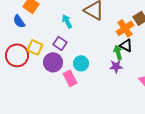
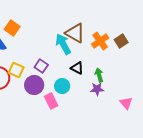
cyan arrow: (67, 21) -> (63, 44), moved, size x1.5
orange cross: (125, 28) -> (100, 41), moved
black triangle: (126, 45) -> (77, 68), moved

